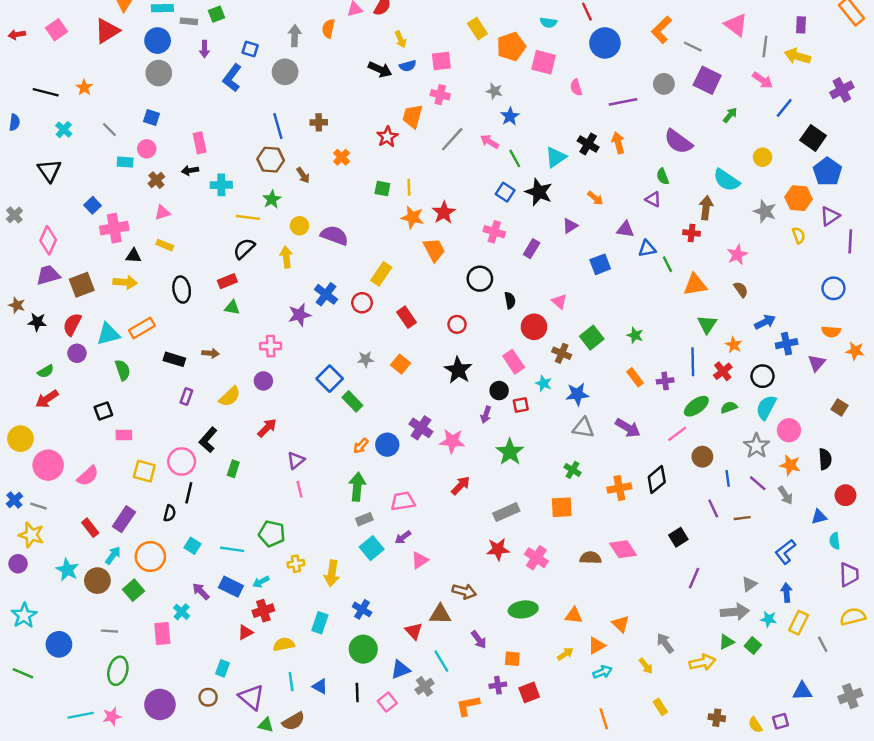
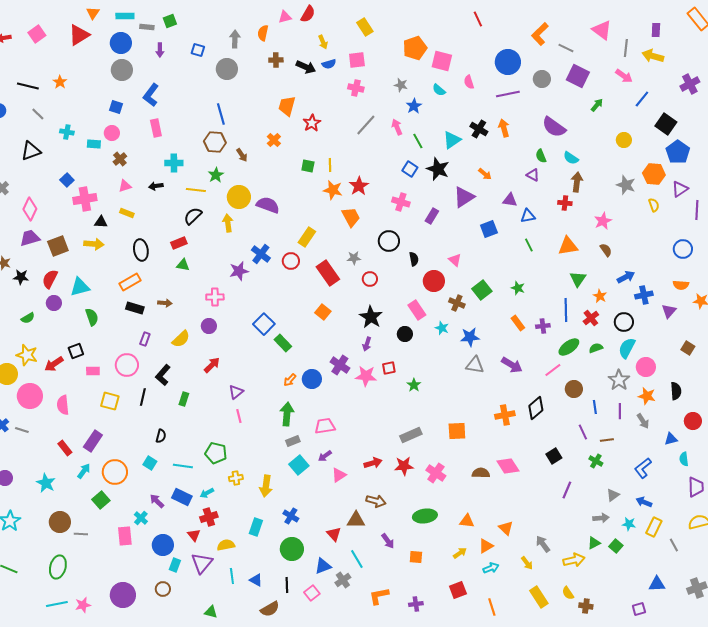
cyan semicircle: (548, 23) -> (439, 90), moved, turned 32
yellow rectangle: (477, 29) -> (365, 27), moved
blue circle: (605, 43) -> (508, 62), moved
blue L-shape: (232, 78) -> (151, 95), moved
orange trapezoid: (413, 116) -> (287, 106), moved
brown cross: (319, 122) -> (276, 60), moved
cyan cross: (64, 130) -> (67, 132), moved, turned -32
gray line: (109, 130) -> (38, 114), moved
pink arrow: (489, 142) -> (397, 127), turned 35
black triangle: (49, 170) -> (31, 151), turned 45
black arrow: (190, 170) -> (156, 186), moved
cyan semicircle: (726, 180) -> (571, 158), moved, size x0.7
yellow circle: (299, 226) -> (239, 197), size x1.5
purple triangle: (570, 226) -> (464, 197), size x1.6
green line: (667, 264) -> (529, 245), moved
red rectangle: (407, 317) -> (328, 273), size x1.4
orange rectangle: (142, 328) -> (130, 282), moved
gray star: (366, 359) -> (354, 258), moved
red arrow: (47, 399) -> (54, 364), moved
red square: (521, 405) -> (389, 368), moved
purple arrow: (486, 415) -> (367, 344), moved
green star: (510, 452) -> (414, 385), size x0.6
pink circle: (182, 462) -> (127, 365), moved
green cross: (572, 470) -> (596, 461), moved
pink semicircle: (88, 476) -> (63, 405), turned 126
purple line: (758, 483) -> (620, 411), turned 49
red arrow: (461, 486) -> (373, 463), moved, turned 30
black line: (189, 493) -> (143, 397), moved
black semicircle: (170, 513) -> (161, 436), moved
yellow star: (31, 535) -> (27, 355), moved
brown circle: (97, 581) -> (60, 522), moved
blue arrow: (787, 593) -> (644, 502), turned -63
gray arrow: (735, 612) -> (601, 518), size x0.7
red triangle: (245, 632) -> (194, 535), turned -40
blue circle: (59, 644) -> (163, 545), moved
green ellipse: (118, 671) -> (58, 567), moved
purple cross: (498, 685) -> (416, 604), moved
red square: (529, 692) -> (458, 590), moved
purple triangle: (251, 697) -> (202, 563), moved, turned 30
yellow rectangle: (660, 707) -> (539, 597), size x1.5
brown semicircle: (293, 721) -> (270, 609), moved
yellow semicircle: (755, 725) -> (568, 593), moved

